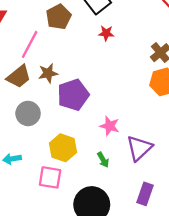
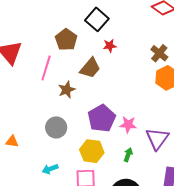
brown trapezoid: (19, 77) -> (90, 68), moved
purple pentagon: (73, 95) -> (102, 118), moved
green arrow: (103, 160) -> (128, 155), turned -120

